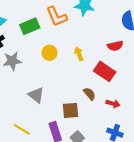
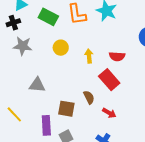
green rectangle: (30, 26) -> (48, 17), turned 36
red semicircle: (115, 46) -> (117, 56), moved
gray triangle: (36, 95) -> (37, 85), turned -48

